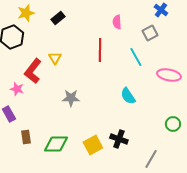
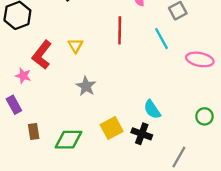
yellow triangle: (55, 58) -> (76, 46), moved
cyan semicircle: (128, 96) -> (152, 109), moved
gray star: (71, 98) -> (86, 86), turned 30
yellow square: (93, 145) -> (112, 128), moved

